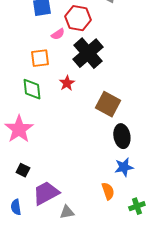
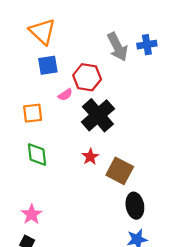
orange square: (40, 58) -> (33, 113), moved
red star: (67, 83) -> (90, 157), moved
pink star: (19, 129) -> (32, 214), moved, size x0.7

